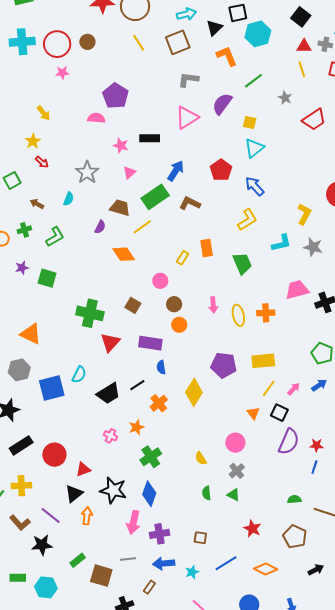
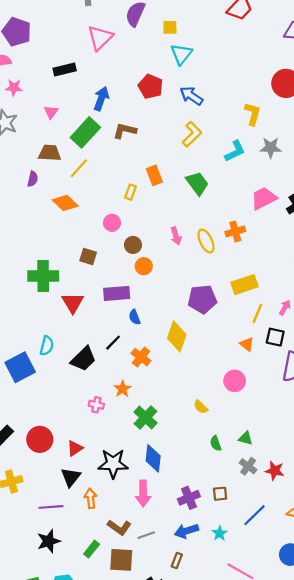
pink star: (121, 145) -> (14, 88), moved
gray cross: (237, 471) -> (248, 466), moved
purple line: (51, 516) -> (51, 507), turned -30
brown L-shape: (20, 523) -> (119, 527), moved
purple cross: (159, 534) -> (189, 498), moved

